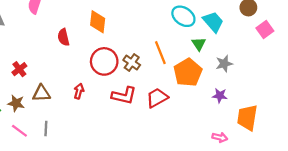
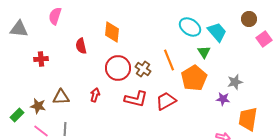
gray star: (224, 64) -> (235, 82), moved
red cross: (19, 69) -> (41, 59), moved, turned 32

